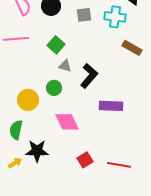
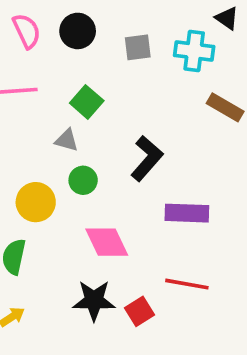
gray triangle: (65, 66) -> (67, 140), moved
black star: (37, 151) -> (94, 300), moved
red line: (119, 165) -> (187, 284), moved

